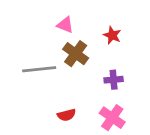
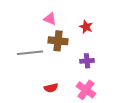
brown cross: (76, 54) -> (58, 41), turned -30

